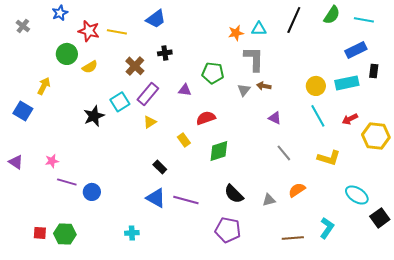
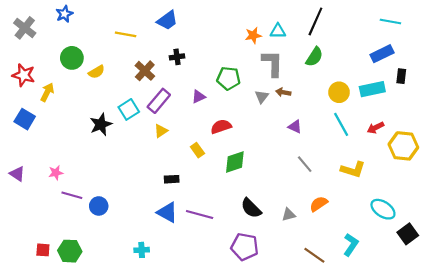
green semicircle: (332, 15) -> (314, 57), moved
gray cross: (23, 26) -> (25, 28), size x1.5
red star: (89, 31) -> (24, 75), moved
purple triangle: (185, 90) -> (198, 97), turned -32
black rectangle: (160, 167) -> (172, 179), turned -48
brown line: (293, 238) -> (314, 255), turned 40

